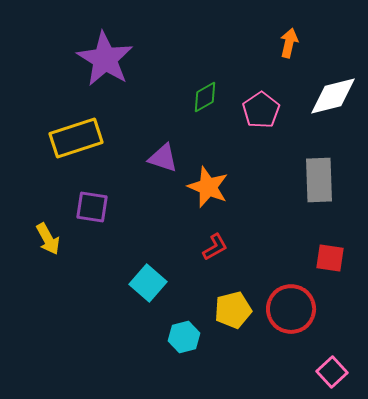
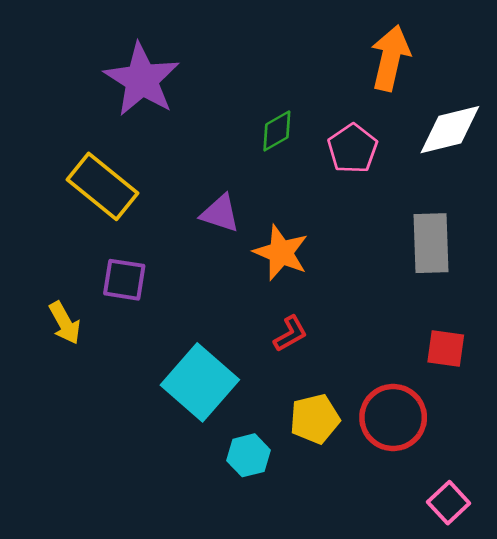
orange arrow: (289, 43) -> (390, 58), size x1.6
yellow rectangle: (76, 138) -> (103, 186), turned 57
cyan square: (148, 283) -> (200, 382), size x1.5

